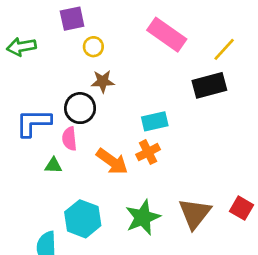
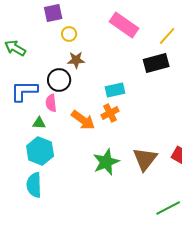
green arrow: (21, 47) -> (15, 48), moved, turned 40
cyan hexagon: (83, 219) -> (40, 151), moved

